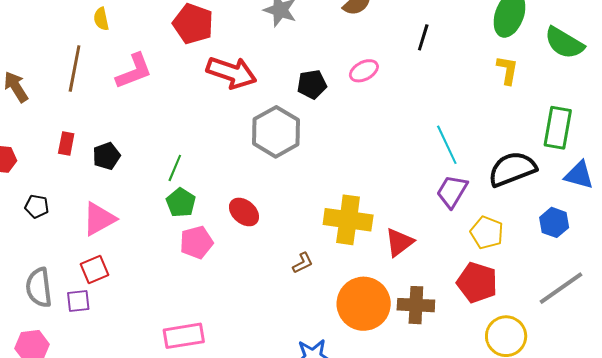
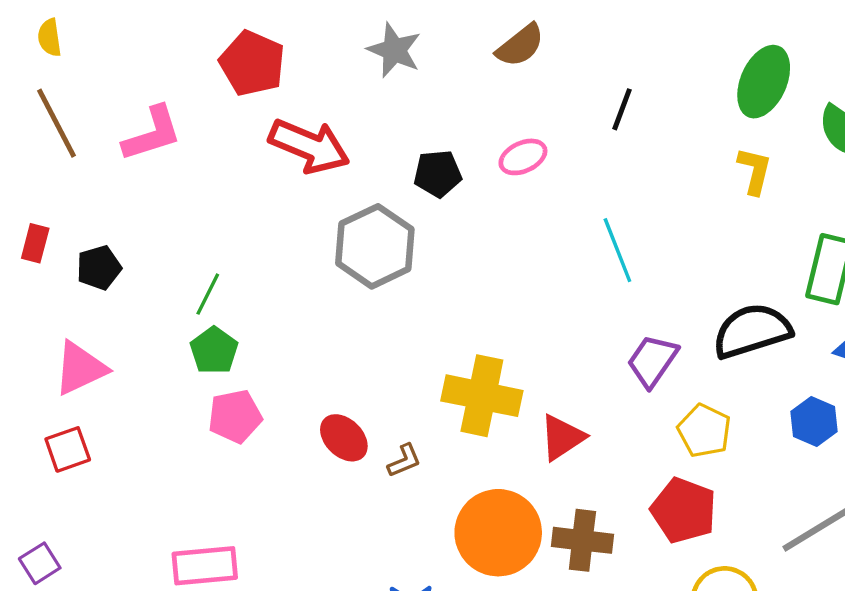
yellow semicircle: (101, 19) -> (50, 38), moved
brown line: (75, 68) -> (56, 123), turned -42
cyan line: (447, 145) -> (617, 250), moved
red ellipse: (244, 212) -> (344, 438), moved
purple square: (78, 301) -> (40, 563), moved, turned -30

